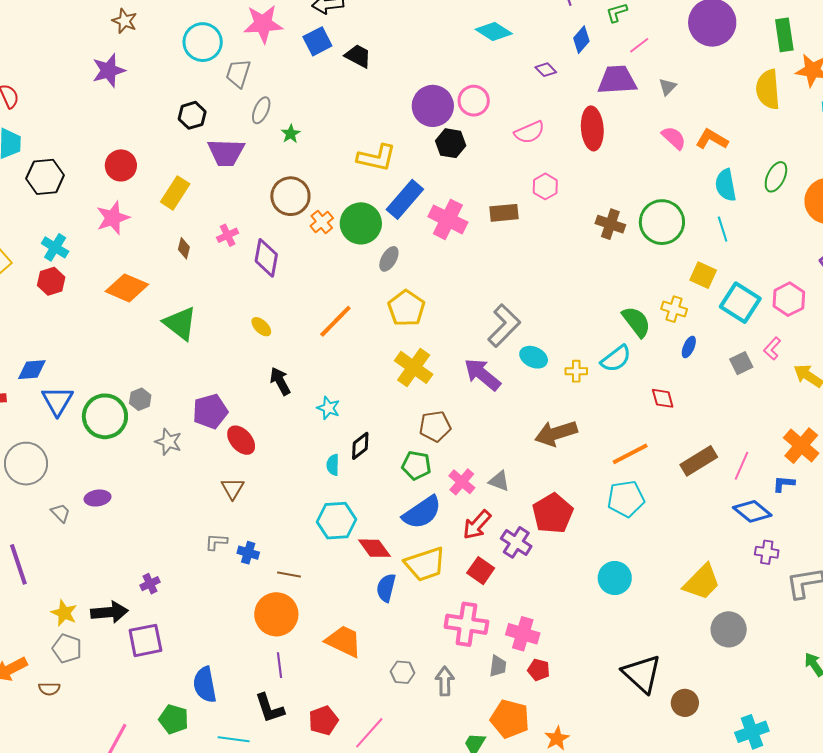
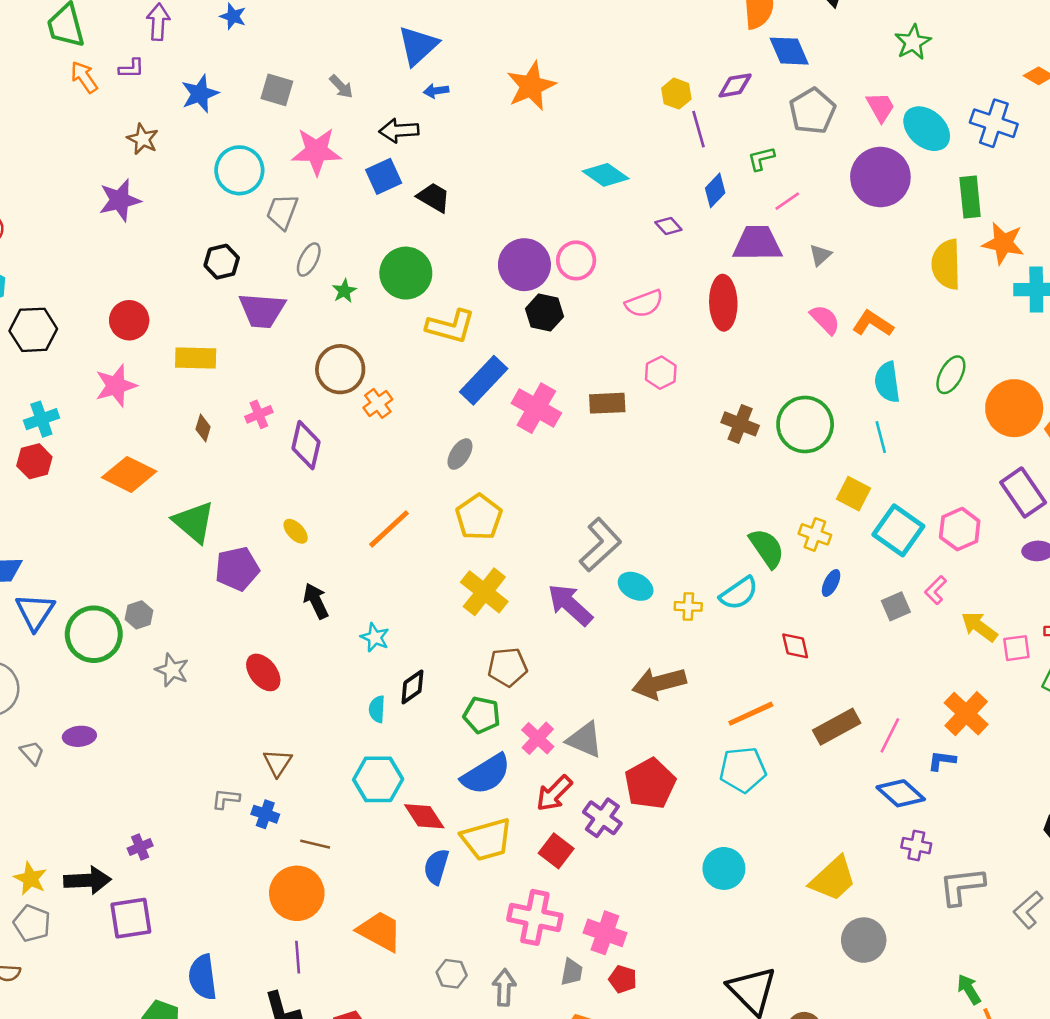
yellow rectangle: (175, 193) -> (196, 358), turned 56
green circle: (361, 223) -> (406, 273), moved
cyan cross: (55, 247) -> (41, 419), turned 36
purple pentagon: (210, 411) -> (237, 569), moved
gray triangle: (499, 481) -> (585, 740), size x1.4
brown triangle: (233, 488) -> (278, 763), moved

